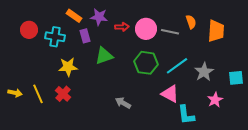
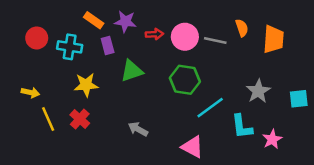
cyan line: (177, 66) -> (210, 108), moved
yellow arrow: (15, 93) -> (30, 92), moved
pink triangle: (170, 94) -> (192, 147), moved
pink star: (215, 100) -> (272, 139), moved
gray arrow: (123, 103) -> (138, 129), moved
cyan L-shape: (186, 115) -> (242, 127), moved

